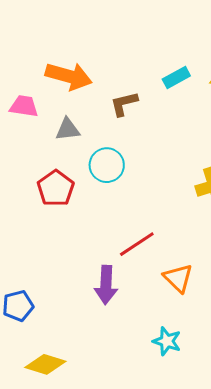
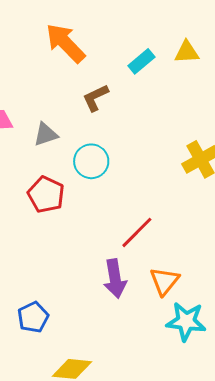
orange arrow: (69, 76) -> (65, 43), moved, turned -138
orange triangle: (178, 278) -> (164, 281), moved, turned 36
cyan star: (167, 341) -> (186, 321), size x1.4

